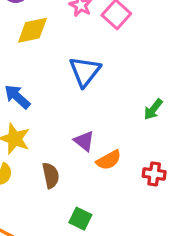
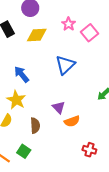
red cross: (154, 174) -> (89, 150), moved
green square: (80, 219) -> (24, 151), moved

